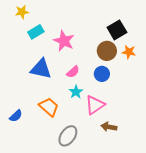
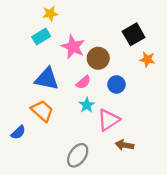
yellow star: (22, 12) -> (50, 14), moved
brown circle: (107, 51) -> (98, 58), moved
orange trapezoid: (49, 107) -> (42, 111), moved

